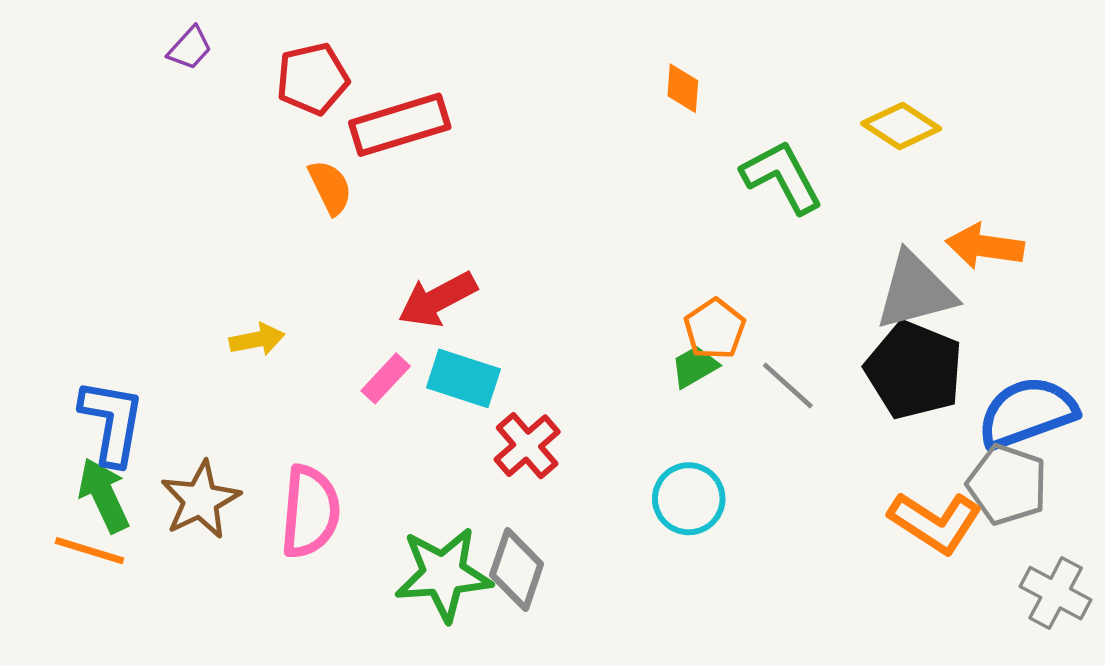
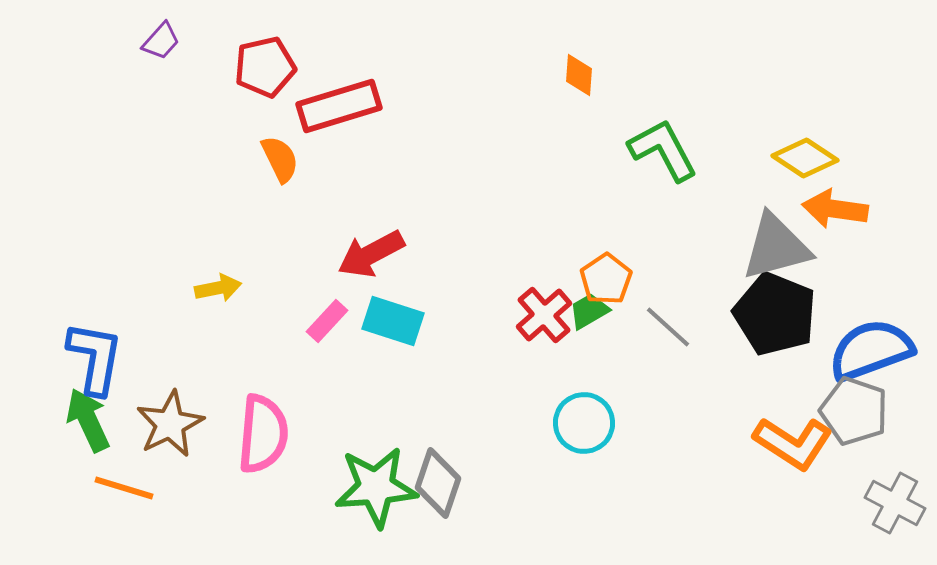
yellow diamond: (901, 126) -> (805, 158), moved
red cross: (527, 446) -> (544, 315), moved
orange line: (90, 551) -> (124, 488), moved

